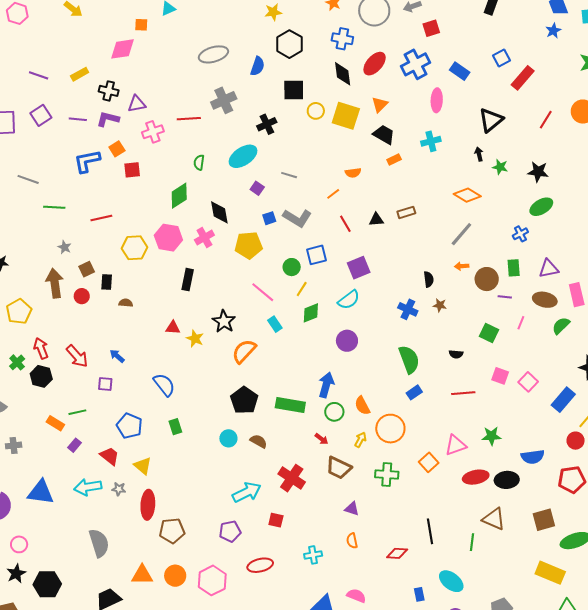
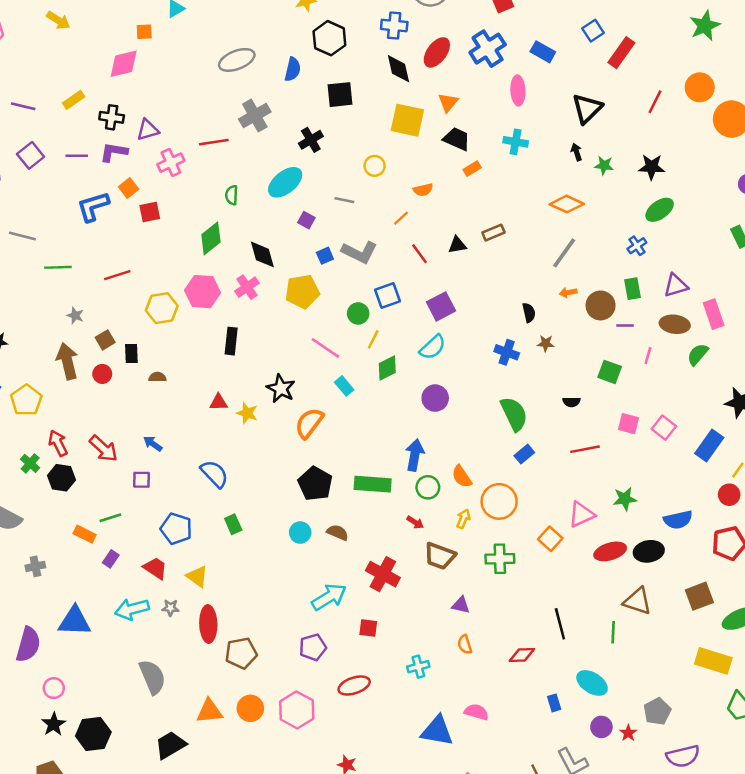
yellow circle: (316, 111) -> (375, 166), moved
cyan cross: (431, 141) -> (516, 142), turned 30

